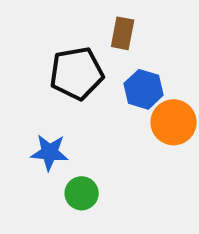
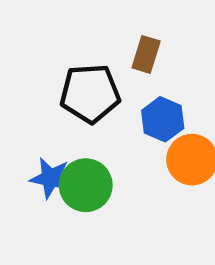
green circle: (82, 193) -> (86, 185), moved, size x1.4

